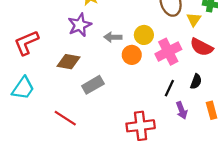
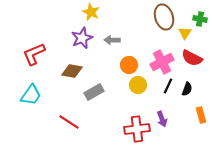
yellow circle: (144, 35) -> (138, 85), moved
gray arrow: (113, 37) -> (112, 40), moved
black line: (169, 88) -> (168, 86), moved
purple arrow: (182, 110) -> (162, 119), moved

